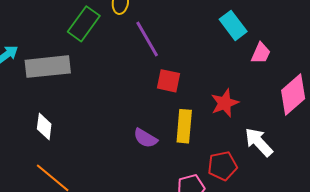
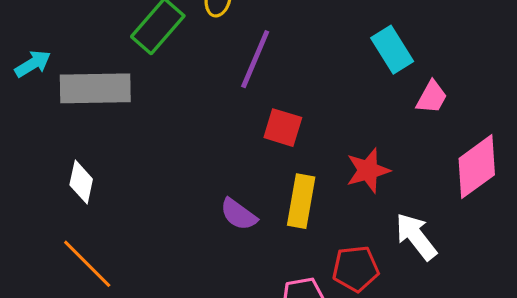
purple line: (147, 39) -> (255, 59), turned 48

